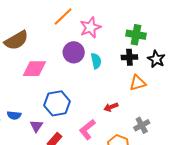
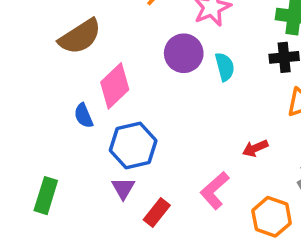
pink diamond: (34, 69) -> (115, 86), turned -40
blue hexagon: (57, 103) -> (133, 145), moved
blue semicircle: (14, 115) -> (84, 116), moved, turned 64

